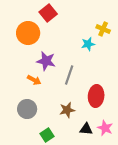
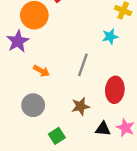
cyan star: (88, 44) -> (110, 37), moved
purple star: (46, 61) -> (18, 41), moved, turned 30

